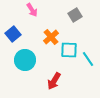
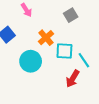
cyan circle: (25, 60) -> (31, 61), moved
red arrow: (54, 81) -> (73, 79), moved

